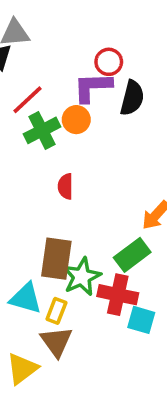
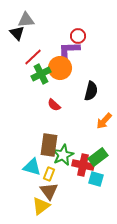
black semicircle: (132, 98) -> (91, 91), moved
orange circle: (76, 120) -> (60, 68), size x1.5
red semicircle: (65, 186) -> (54, 105), turned -48
green rectangle: (132, 255) -> (98, 157), moved
yellow triangle: (22, 369) -> (41, 206), moved

